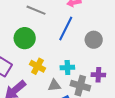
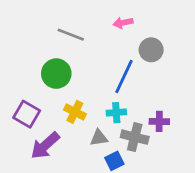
blue line: (66, 28) -> (124, 77), moved
gray circle: (94, 40) -> (151, 50), moved

